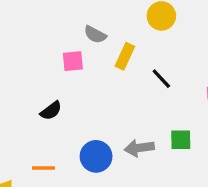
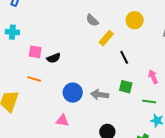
pink square: (73, 61) -> (35, 52), moved
green square: (181, 140) -> (126, 87), moved
orange line: (43, 168) -> (34, 79), moved

